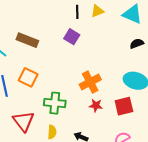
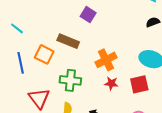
brown rectangle: (27, 40) -> (68, 41), moved

